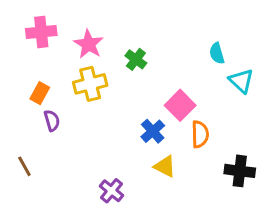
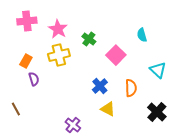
cyan triangle: (241, 81) -> (158, 70), moved
pink square: (180, 105) -> (116, 55), moved
black cross: (240, 171) -> (157, 112), turned 36

